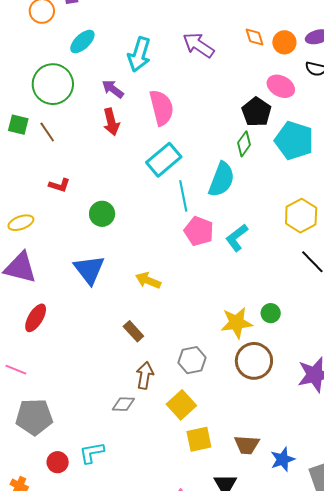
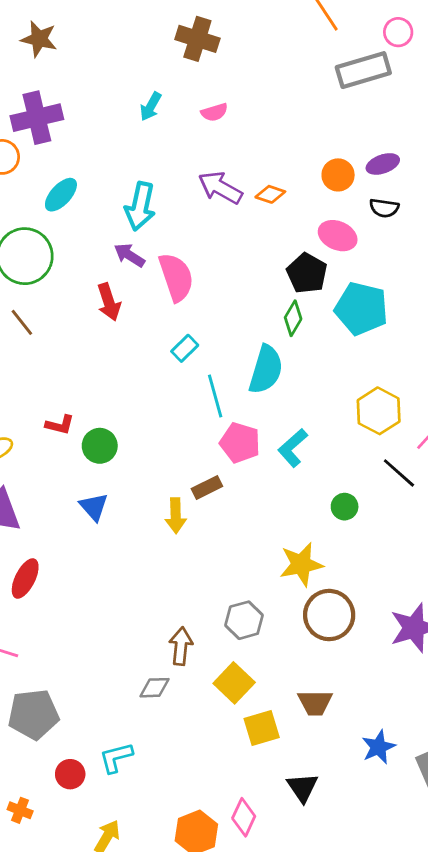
orange diamond: (255, 37) -> (270, 194), moved, turned -50
purple arrow: (113, 89) -> (129, 255), moved
cyan rectangle: (164, 160) -> (185, 348), size x0.6
red L-shape: (59, 185) -> (60, 425), moved
green circle: (102, 214) -> (100, 446), moved
blue triangle: (89, 270) -> (94, 507), size x0.7
yellow arrow: (148, 280) -> (176, 516), turned -110
green circle: (271, 313) -> (345, 507), moved
brown rectangle: (133, 331) -> (207, 487), moved, turned -70
brown trapezoid: (247, 445) -> (315, 703), moved

